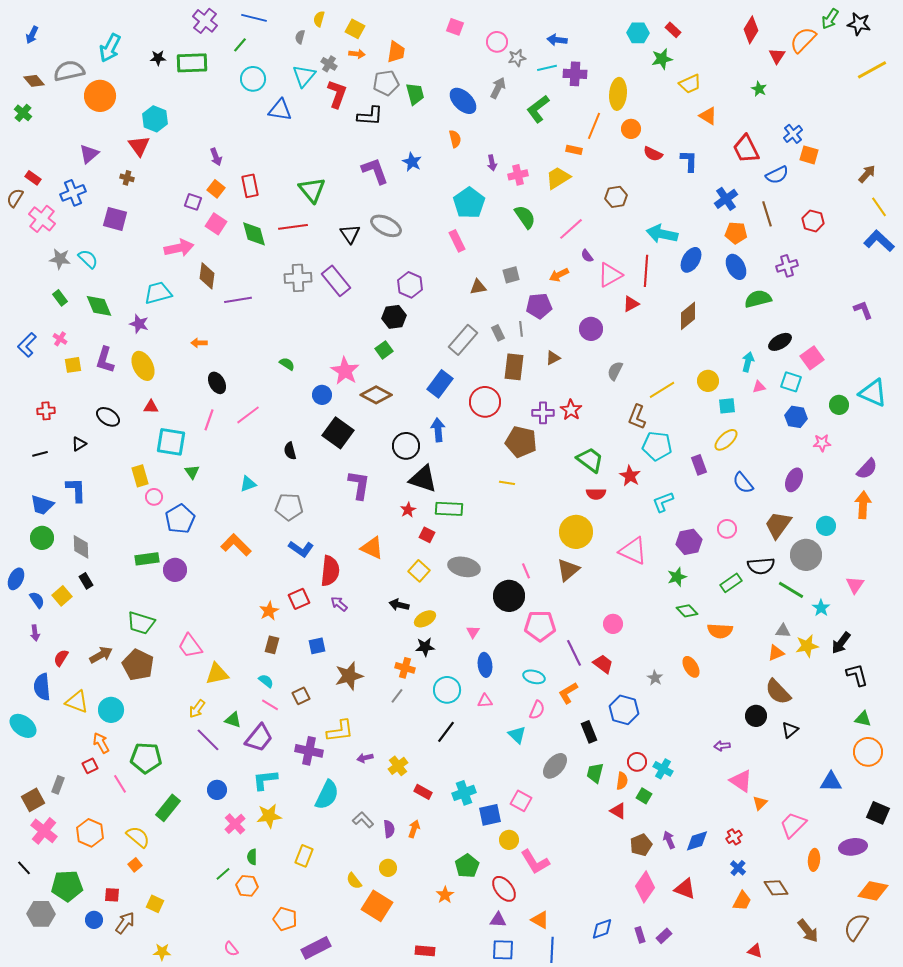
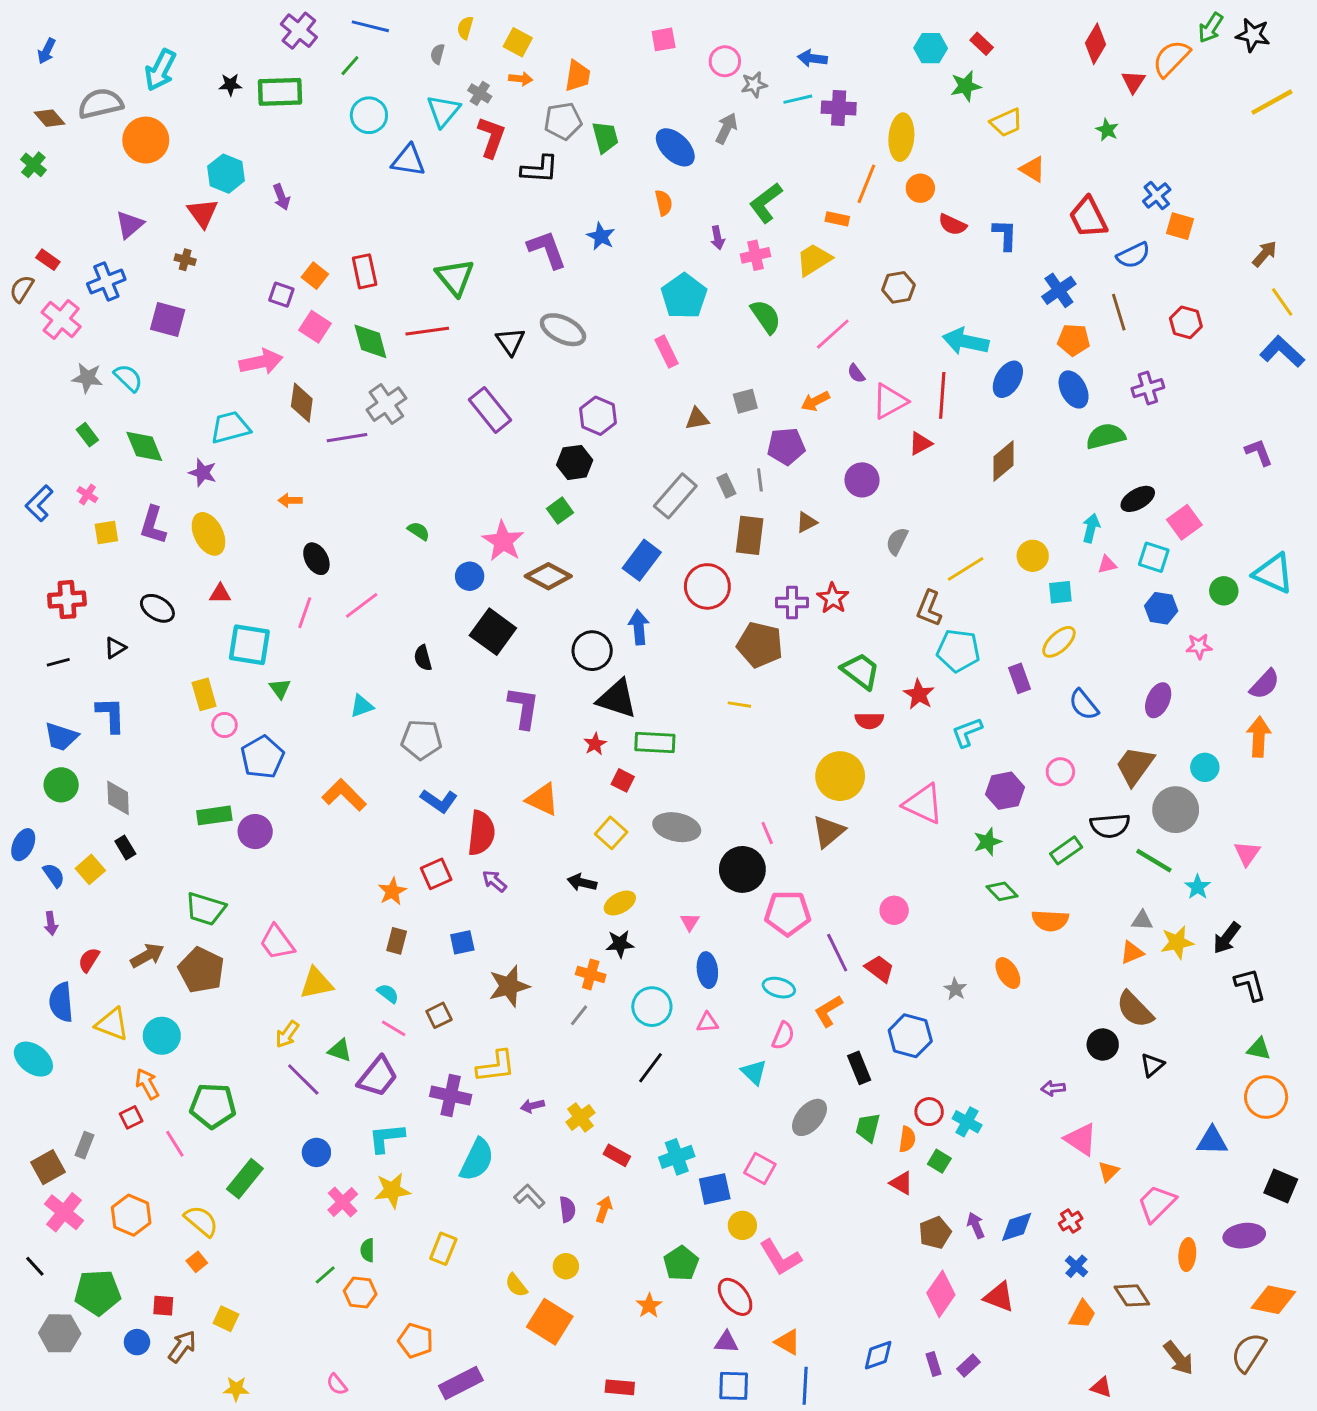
pink square: (455, 27) -> (664, 39), turned -30
green L-shape: (538, 109) -> (766, 203), moved
purple arrow: (216, 157) -> (281, 197), moved
gray cross: (298, 278) -> (386, 404), moved, turned -32
red cross: (46, 411) -> (67, 600), size x1.4

